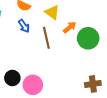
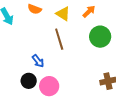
blue arrow: (24, 26) -> (38, 61), moved
orange arrow: (70, 27) -> (89, 11), moved

